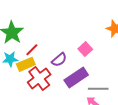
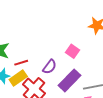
red line: (32, 50) -> (21, 63), turned 40

